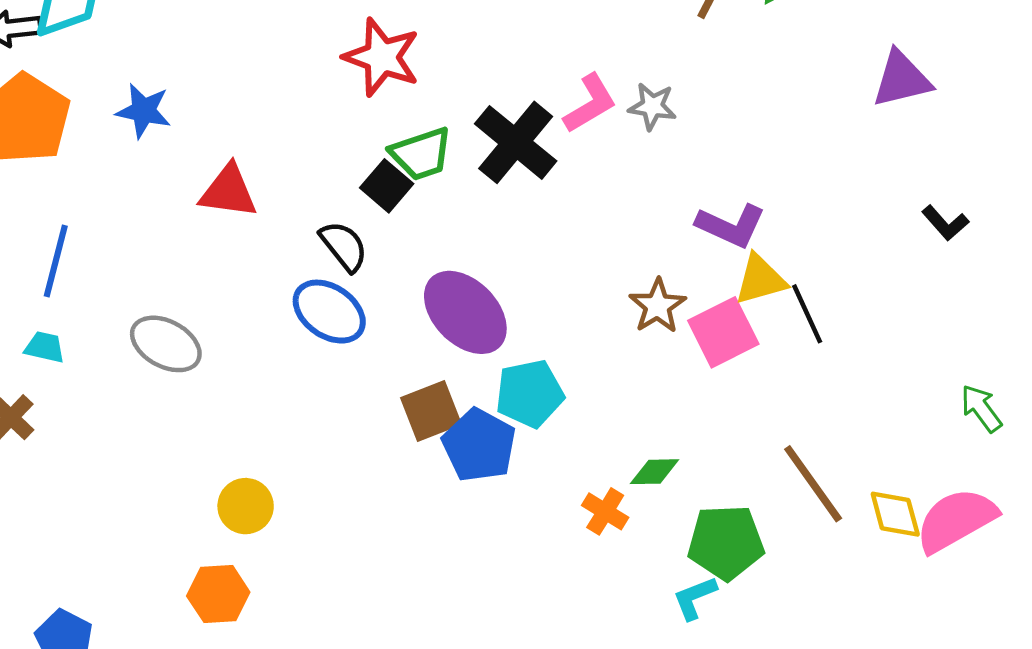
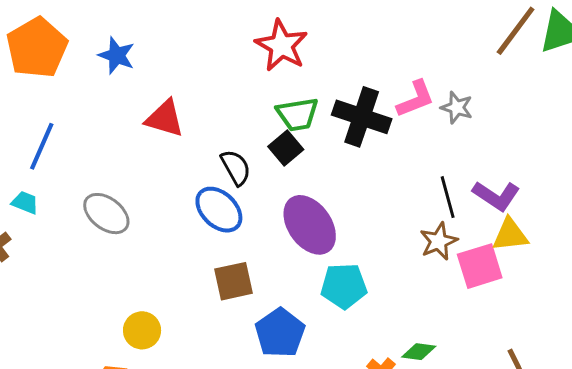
black cross: (516, 142) -> (362, 117), turned -30
black square: (387, 186) -> (286, 148), moved
black line: (807, 314) -> (448, 197), moved
brown square: (431, 411) -> (233, 281), moved
blue pentagon: (479, 445) -> (280, 333), moved

